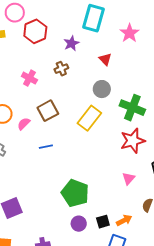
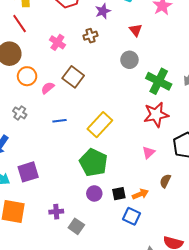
brown square: (48, 111) -> (73, 77), turned -30
yellow rectangle: (89, 118) -> (100, 125), moved
blue line: (46, 147) -> (59, 121), moved

